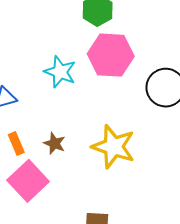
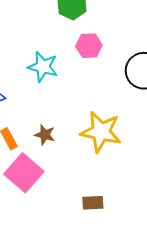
pink hexagon: (111, 55) -> (89, 46), size x0.6

